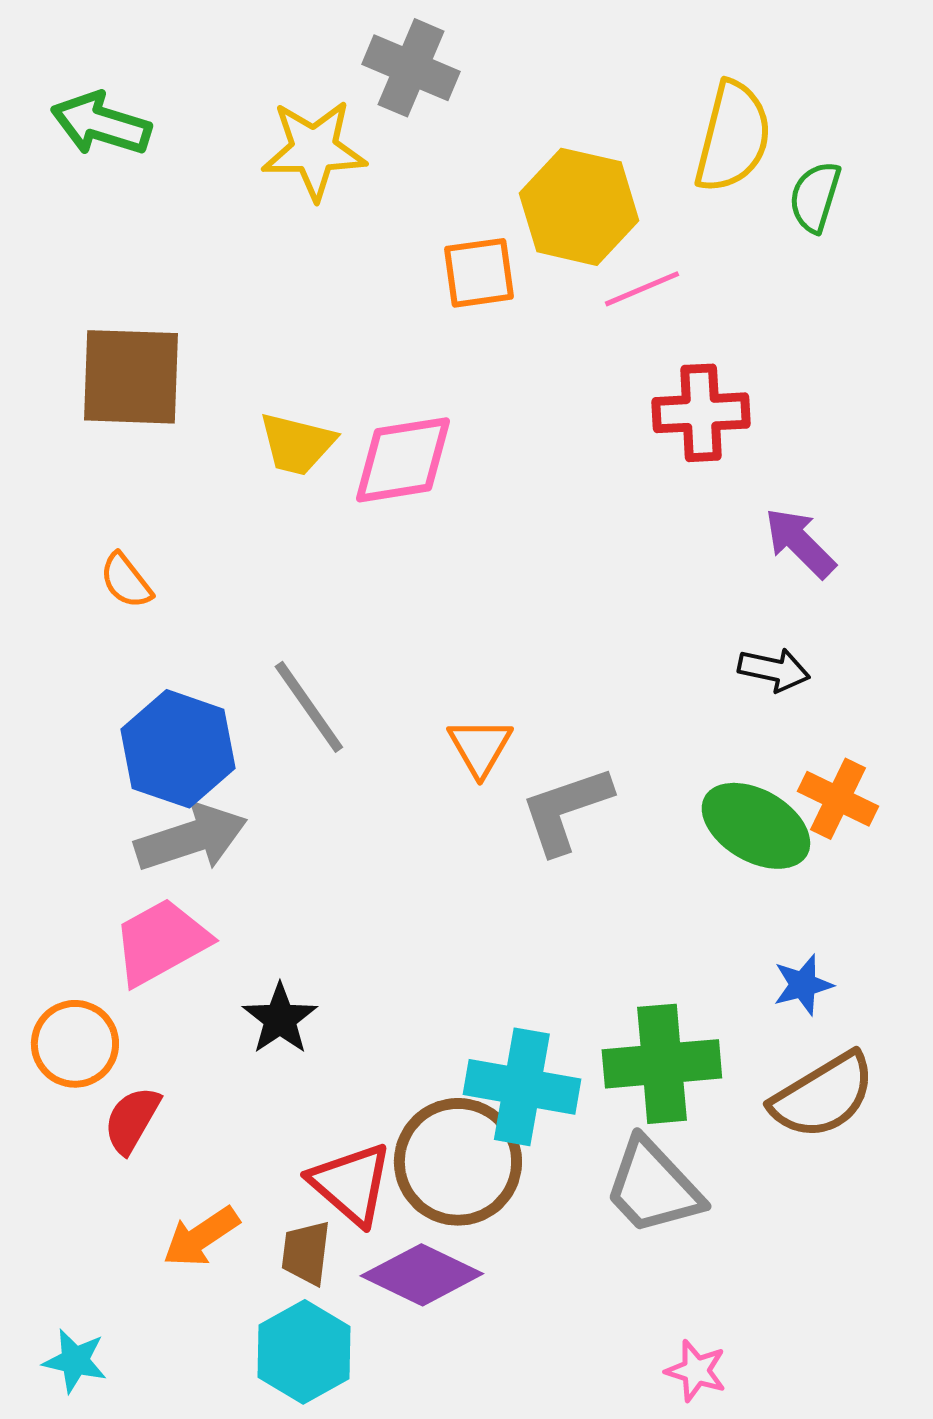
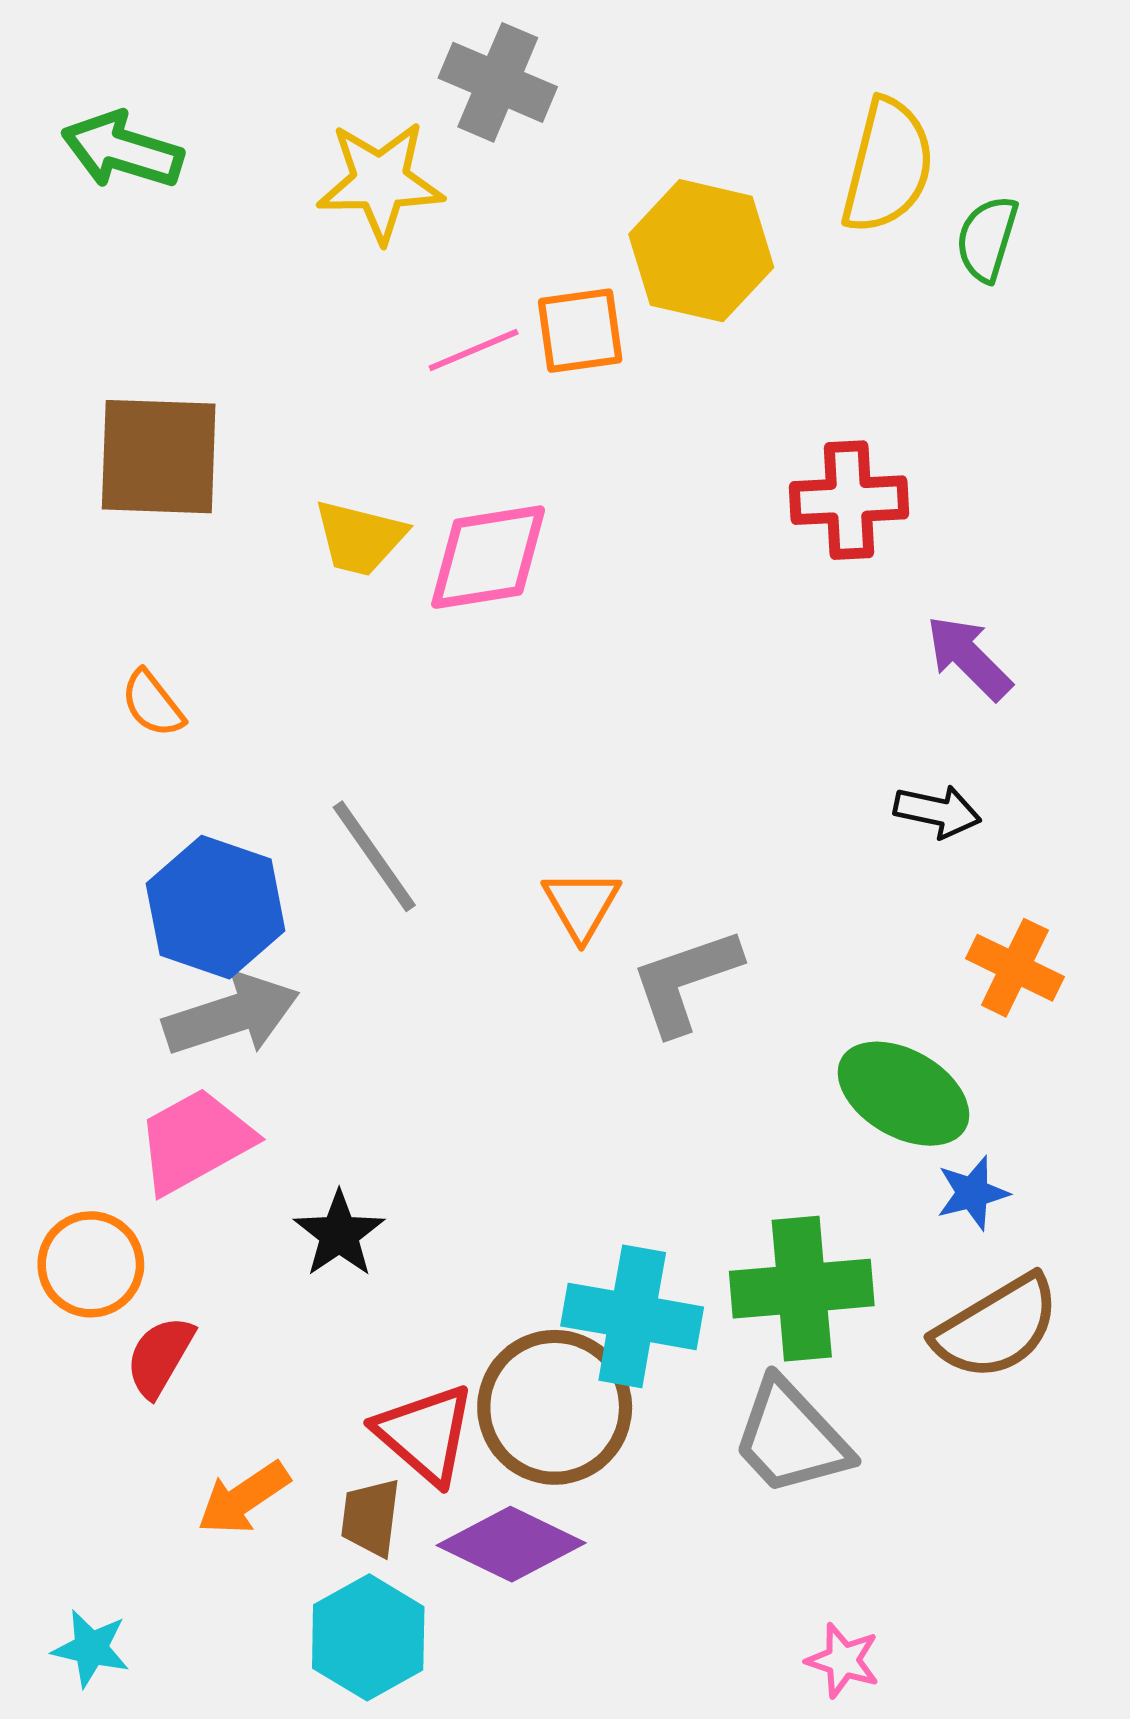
pink line: (642, 289) -> (474, 350), moved
green ellipse: (756, 826) -> (903, 1094), moved

